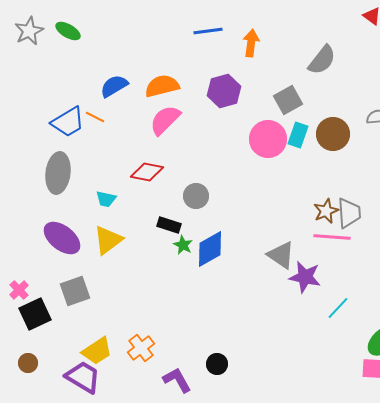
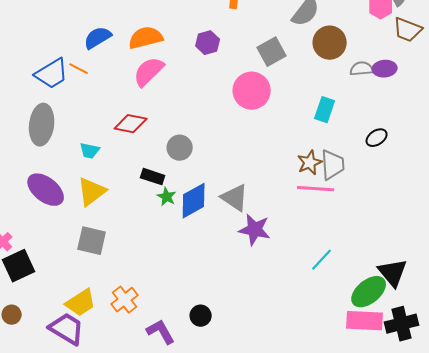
purple hexagon: (224, 91) -> (208, 43), size x0.7
brown circle: (333, 134) -> (330, 43), moved
cyan rectangle: (298, 135) -> (325, 110), moved
gray triangle: (281, 255) -> (235, 198), moved
purple star: (305, 277) -> (255, 230), moved
gray square: (75, 291) -> (92, 241), moved, turned 32

